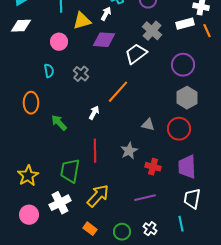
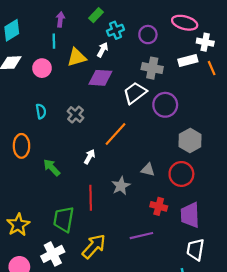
gray cross: (152, 31) -> (152, 68), turned -30
pink circle: (59, 42) -> (42, 68), moved
purple circle: (183, 65) -> (165, 105), moved
gray star: (129, 151) -> (121, 186), moved
red cross: (153, 167) -> (159, 206), moved
purple line: (145, 198) -> (141, 236), moved

